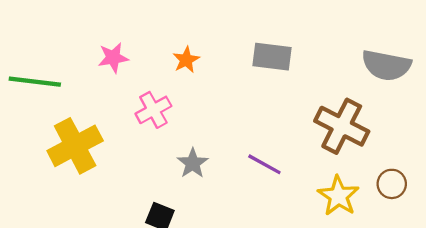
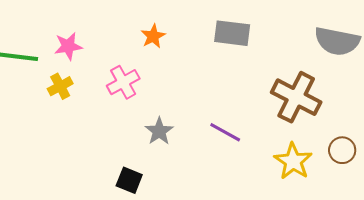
pink star: (113, 58) -> (68, 46), moved
yellow cross: (75, 146) -> (60, 86), moved, size x0.5

